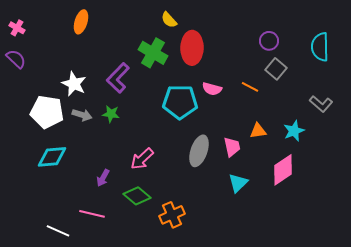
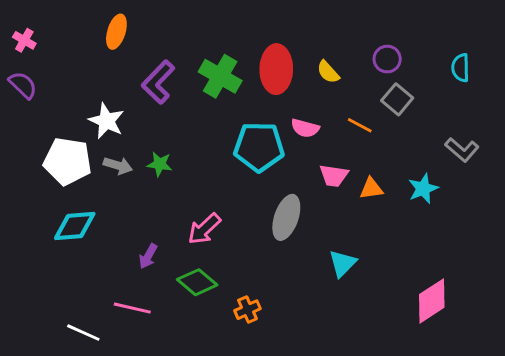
yellow semicircle: (169, 20) -> (328, 72), moved
cyan semicircle: (320, 47) -> (461, 68), size x0.7
purple L-shape: (118, 78) -> (158, 82), moved
pink trapezoid: (232, 147) -> (334, 176), moved, turned 110
pink diamond: (283, 170) -> (432, 301), moved
orange cross: (172, 215) -> (247, 310), size x0.7

